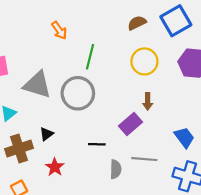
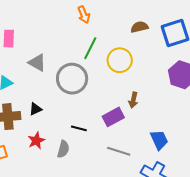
orange arrow: (59, 30) -> (84, 15), moved
yellow circle: (144, 61) -> (120, 60), moved
gray triangle: (37, 85) -> (37, 63), size x0.7
gray semicircle: (116, 169) -> (63, 149), moved

